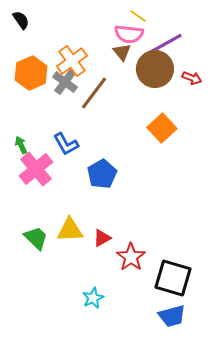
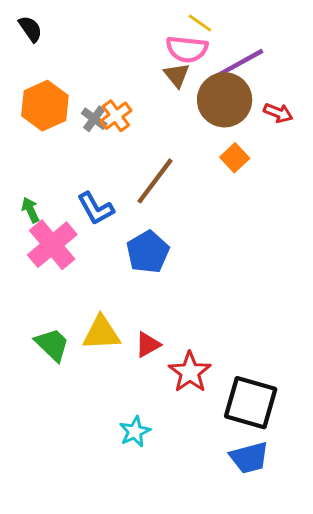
orange cross: (72, 61) -> (116, 116), moved, size x0.7
gray cross: (65, 82) -> (94, 119), size x0.7
brown line: (94, 93) -> (155, 181), moved
orange square: (162, 128) -> (235, 158), moved, size x0.7

